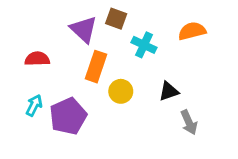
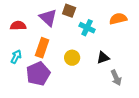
red semicircle: (37, 59) -> (18, 26), moved
orange rectangle: (96, 67) -> (42, 48), moved
cyan arrow: (34, 105) -> (16, 57), moved

